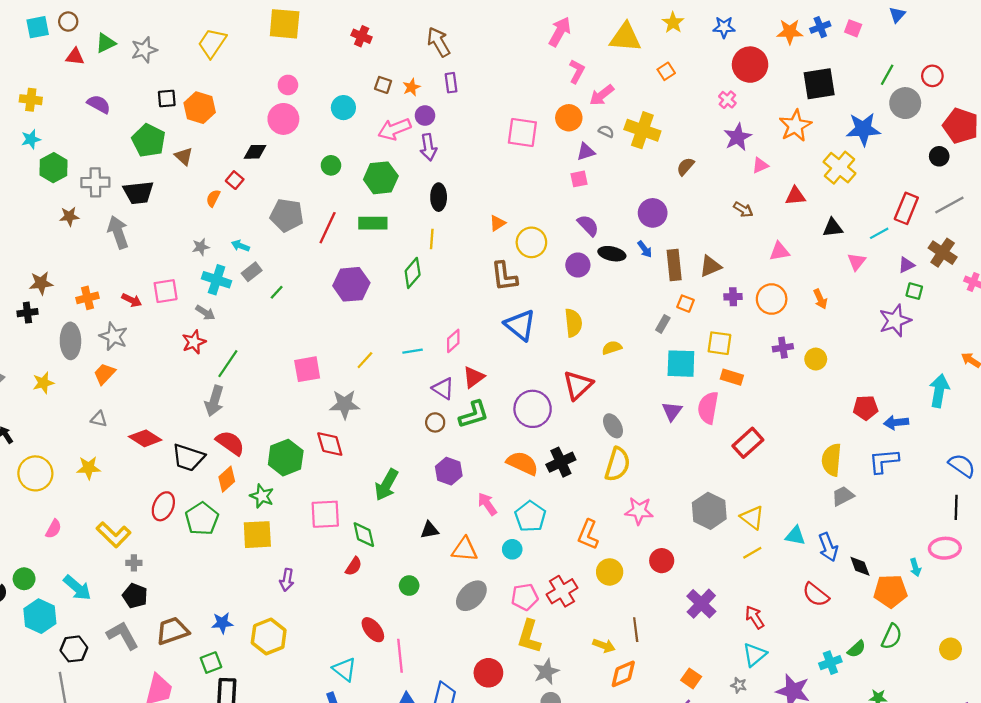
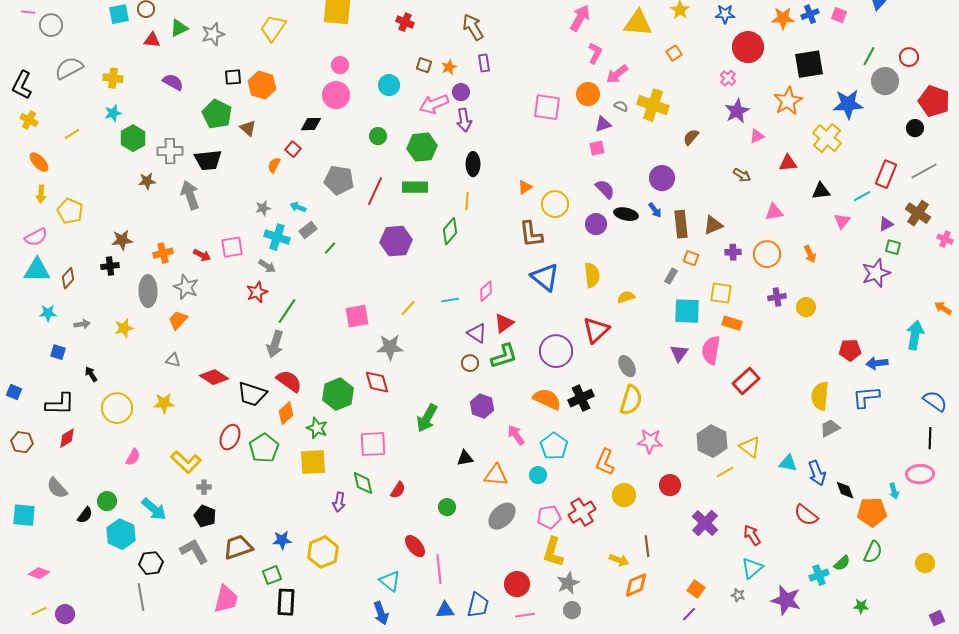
green diamond: (364, 535) -> (363, 483), moved
yellow line: (752, 553) -> (725, 472), moved

